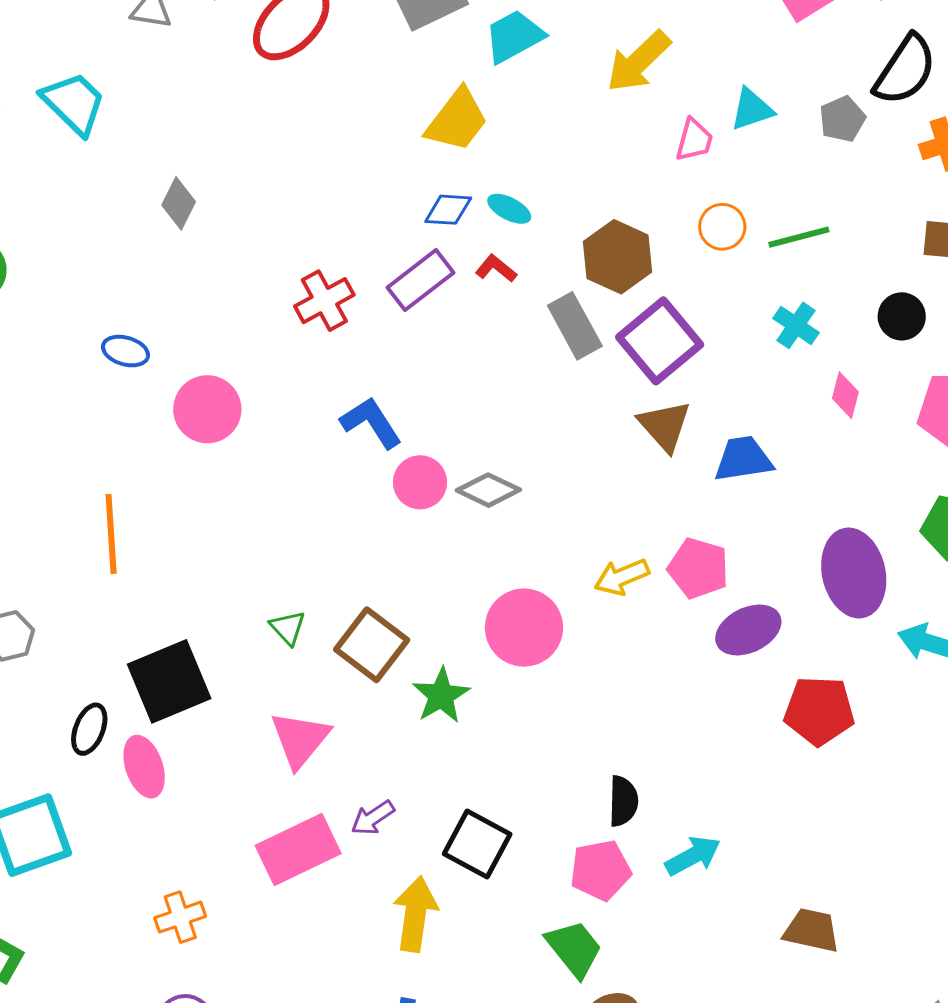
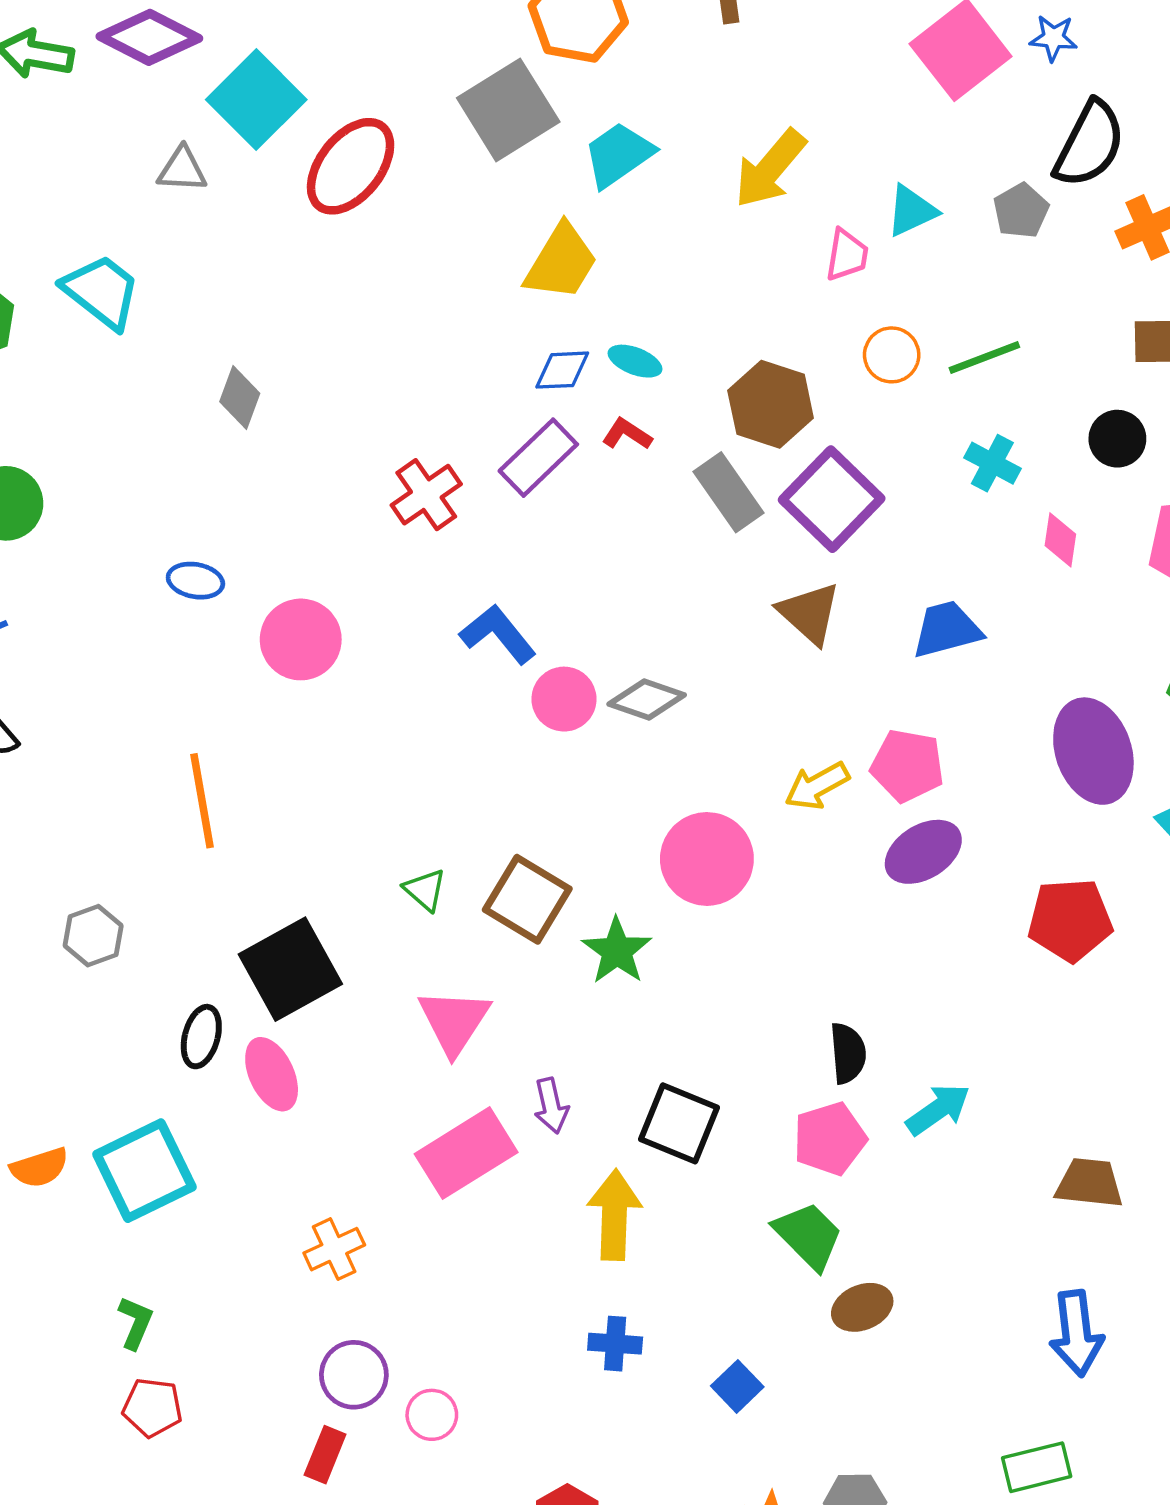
brown triangle: (665, 426) -> (809, 613), moved
purple ellipse: (748, 630) -> (923, 852), moved
purple arrow: (373, 818) -> (551, 1106), turned -63

